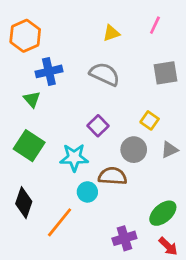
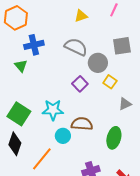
purple square: (98, 126) -> (80, 84), moved
green square: (29, 146) -> (19, 114), moved
gray circle: (134, 150) -> (98, 63), moved
green ellipse: (163, 213) -> (114, 138), moved, turned -35

